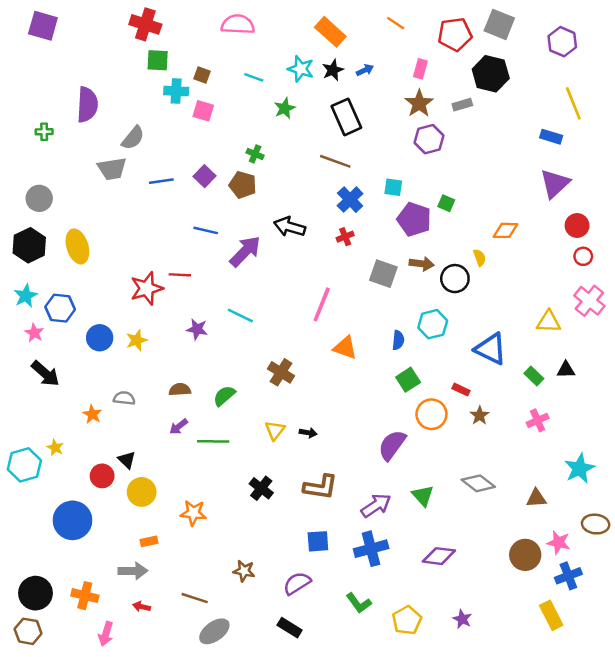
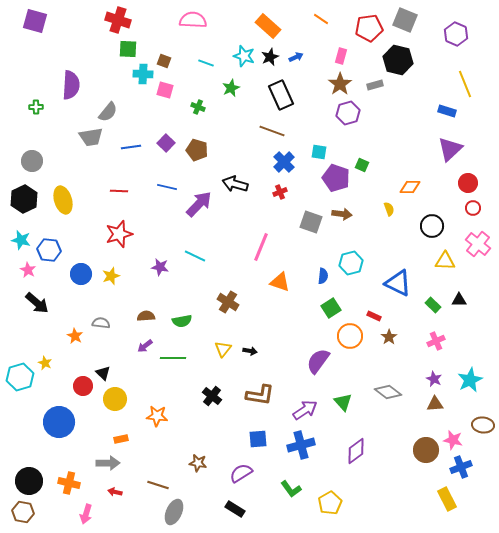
green cross: (255, 154) -> (198, 107), moved
red line: (180, 275) -> (119, 191), moved
black circle: (455, 279) -> (432, 226), moved
cyan star: (26, 296) -> (21, 240), turned -30
green semicircle: (224, 396) -> (182, 321), turned -150
purple diamond: (439, 556) -> (356, 451), turned -44
purple star: (462, 619) -> (434, 379), moved
gray ellipse: (214, 631) -> (174, 512), turned -30

